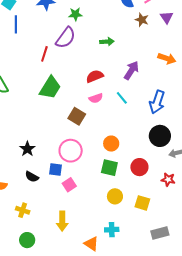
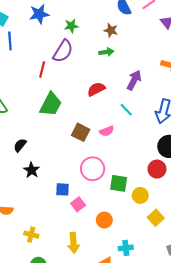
brown star: (142, 20) -> (111, 30), moved
pink semicircle: (96, 98) -> (107, 131), moved
orange circle: (111, 144) -> (104, 220), moved
pink circle: (71, 151) -> (93, 169), moved
red circle: (139, 167) -> (157, 169), moved
black semicircle: (32, 177) -> (20, 145), moved, turned 104
yellow circle: (115, 196) -> (140, 195), moved
yellow square: (142, 203) -> (156, 218), turned 35

